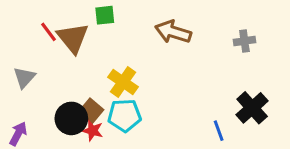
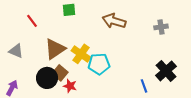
brown triangle: (73, 38) -> (55, 49), moved, turned 35
gray triangle: (24, 77) -> (16, 51), turned -49
cyan pentagon: (124, 115) -> (99, 64), moved
red star: (93, 131) -> (70, 86), moved

